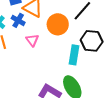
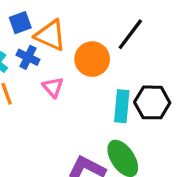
black hexagon: (92, 41) -> (152, 102), moved

